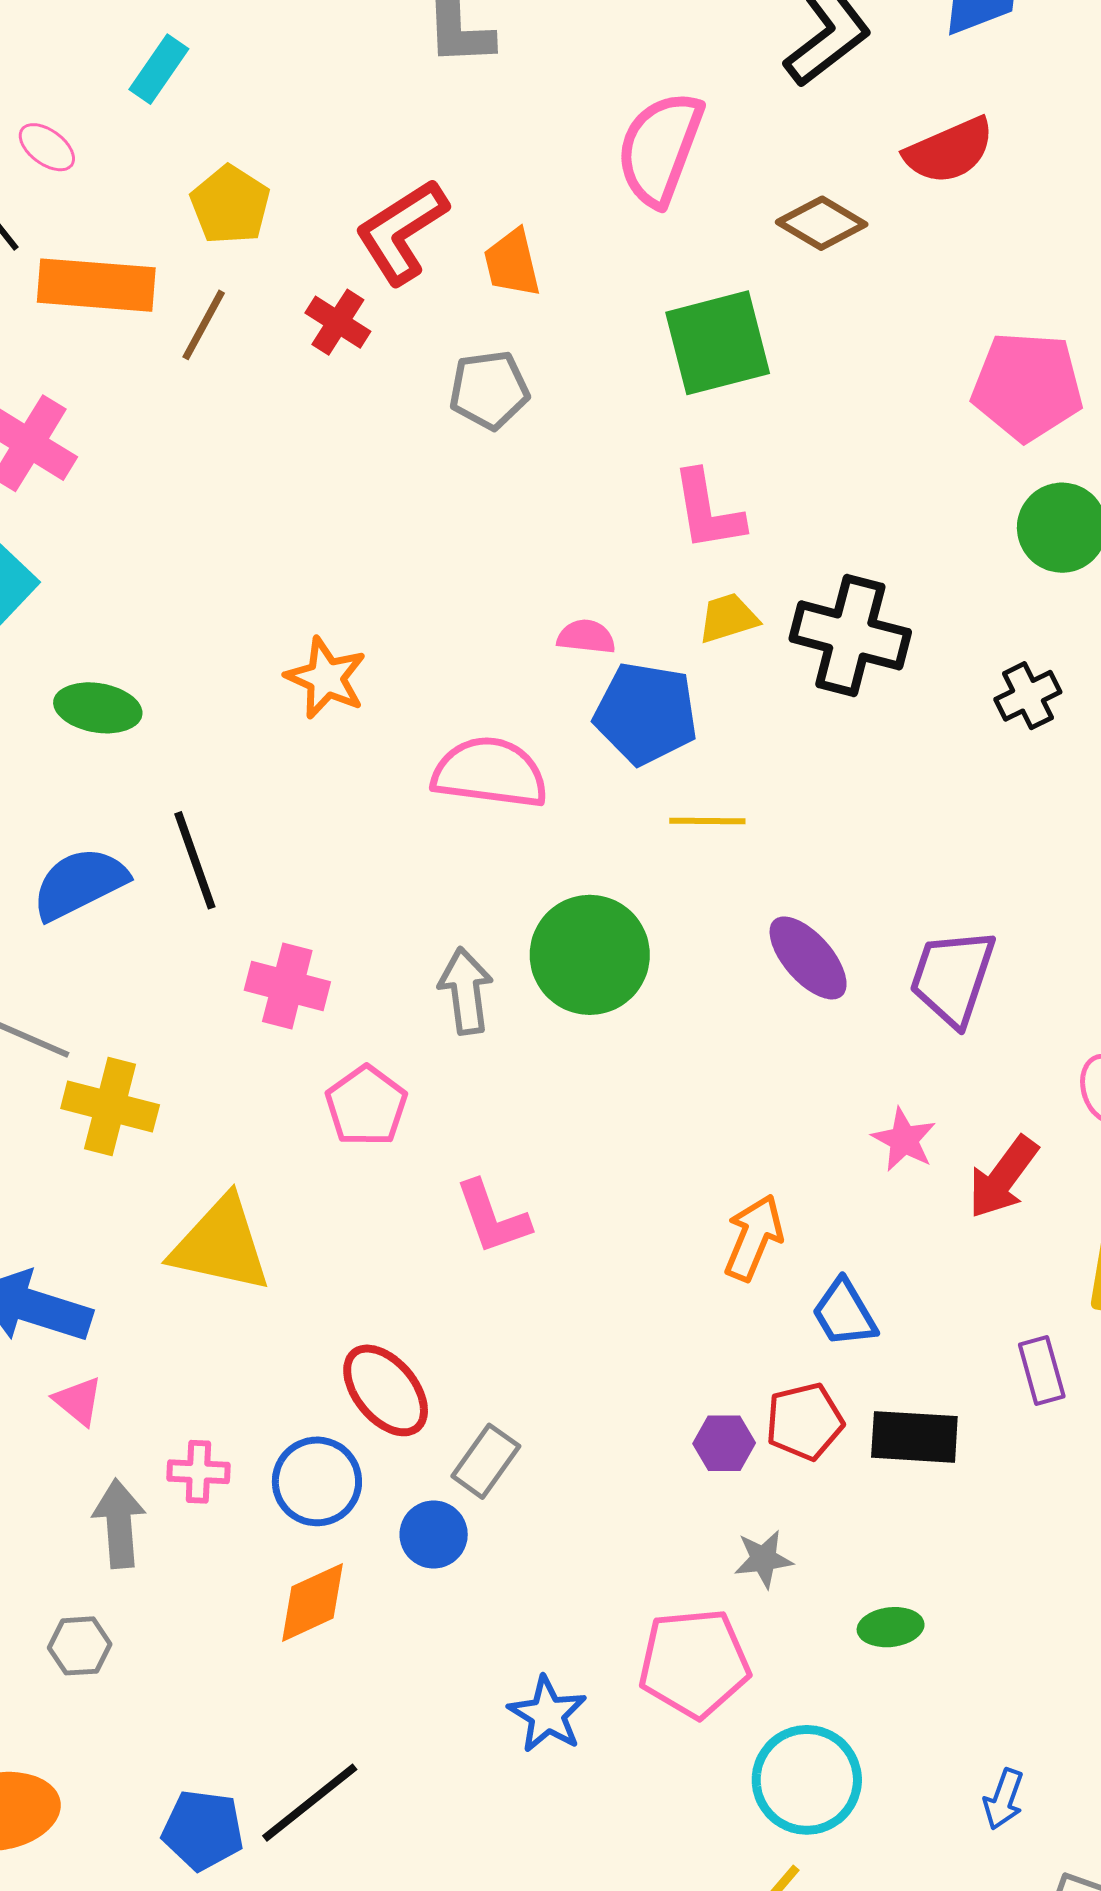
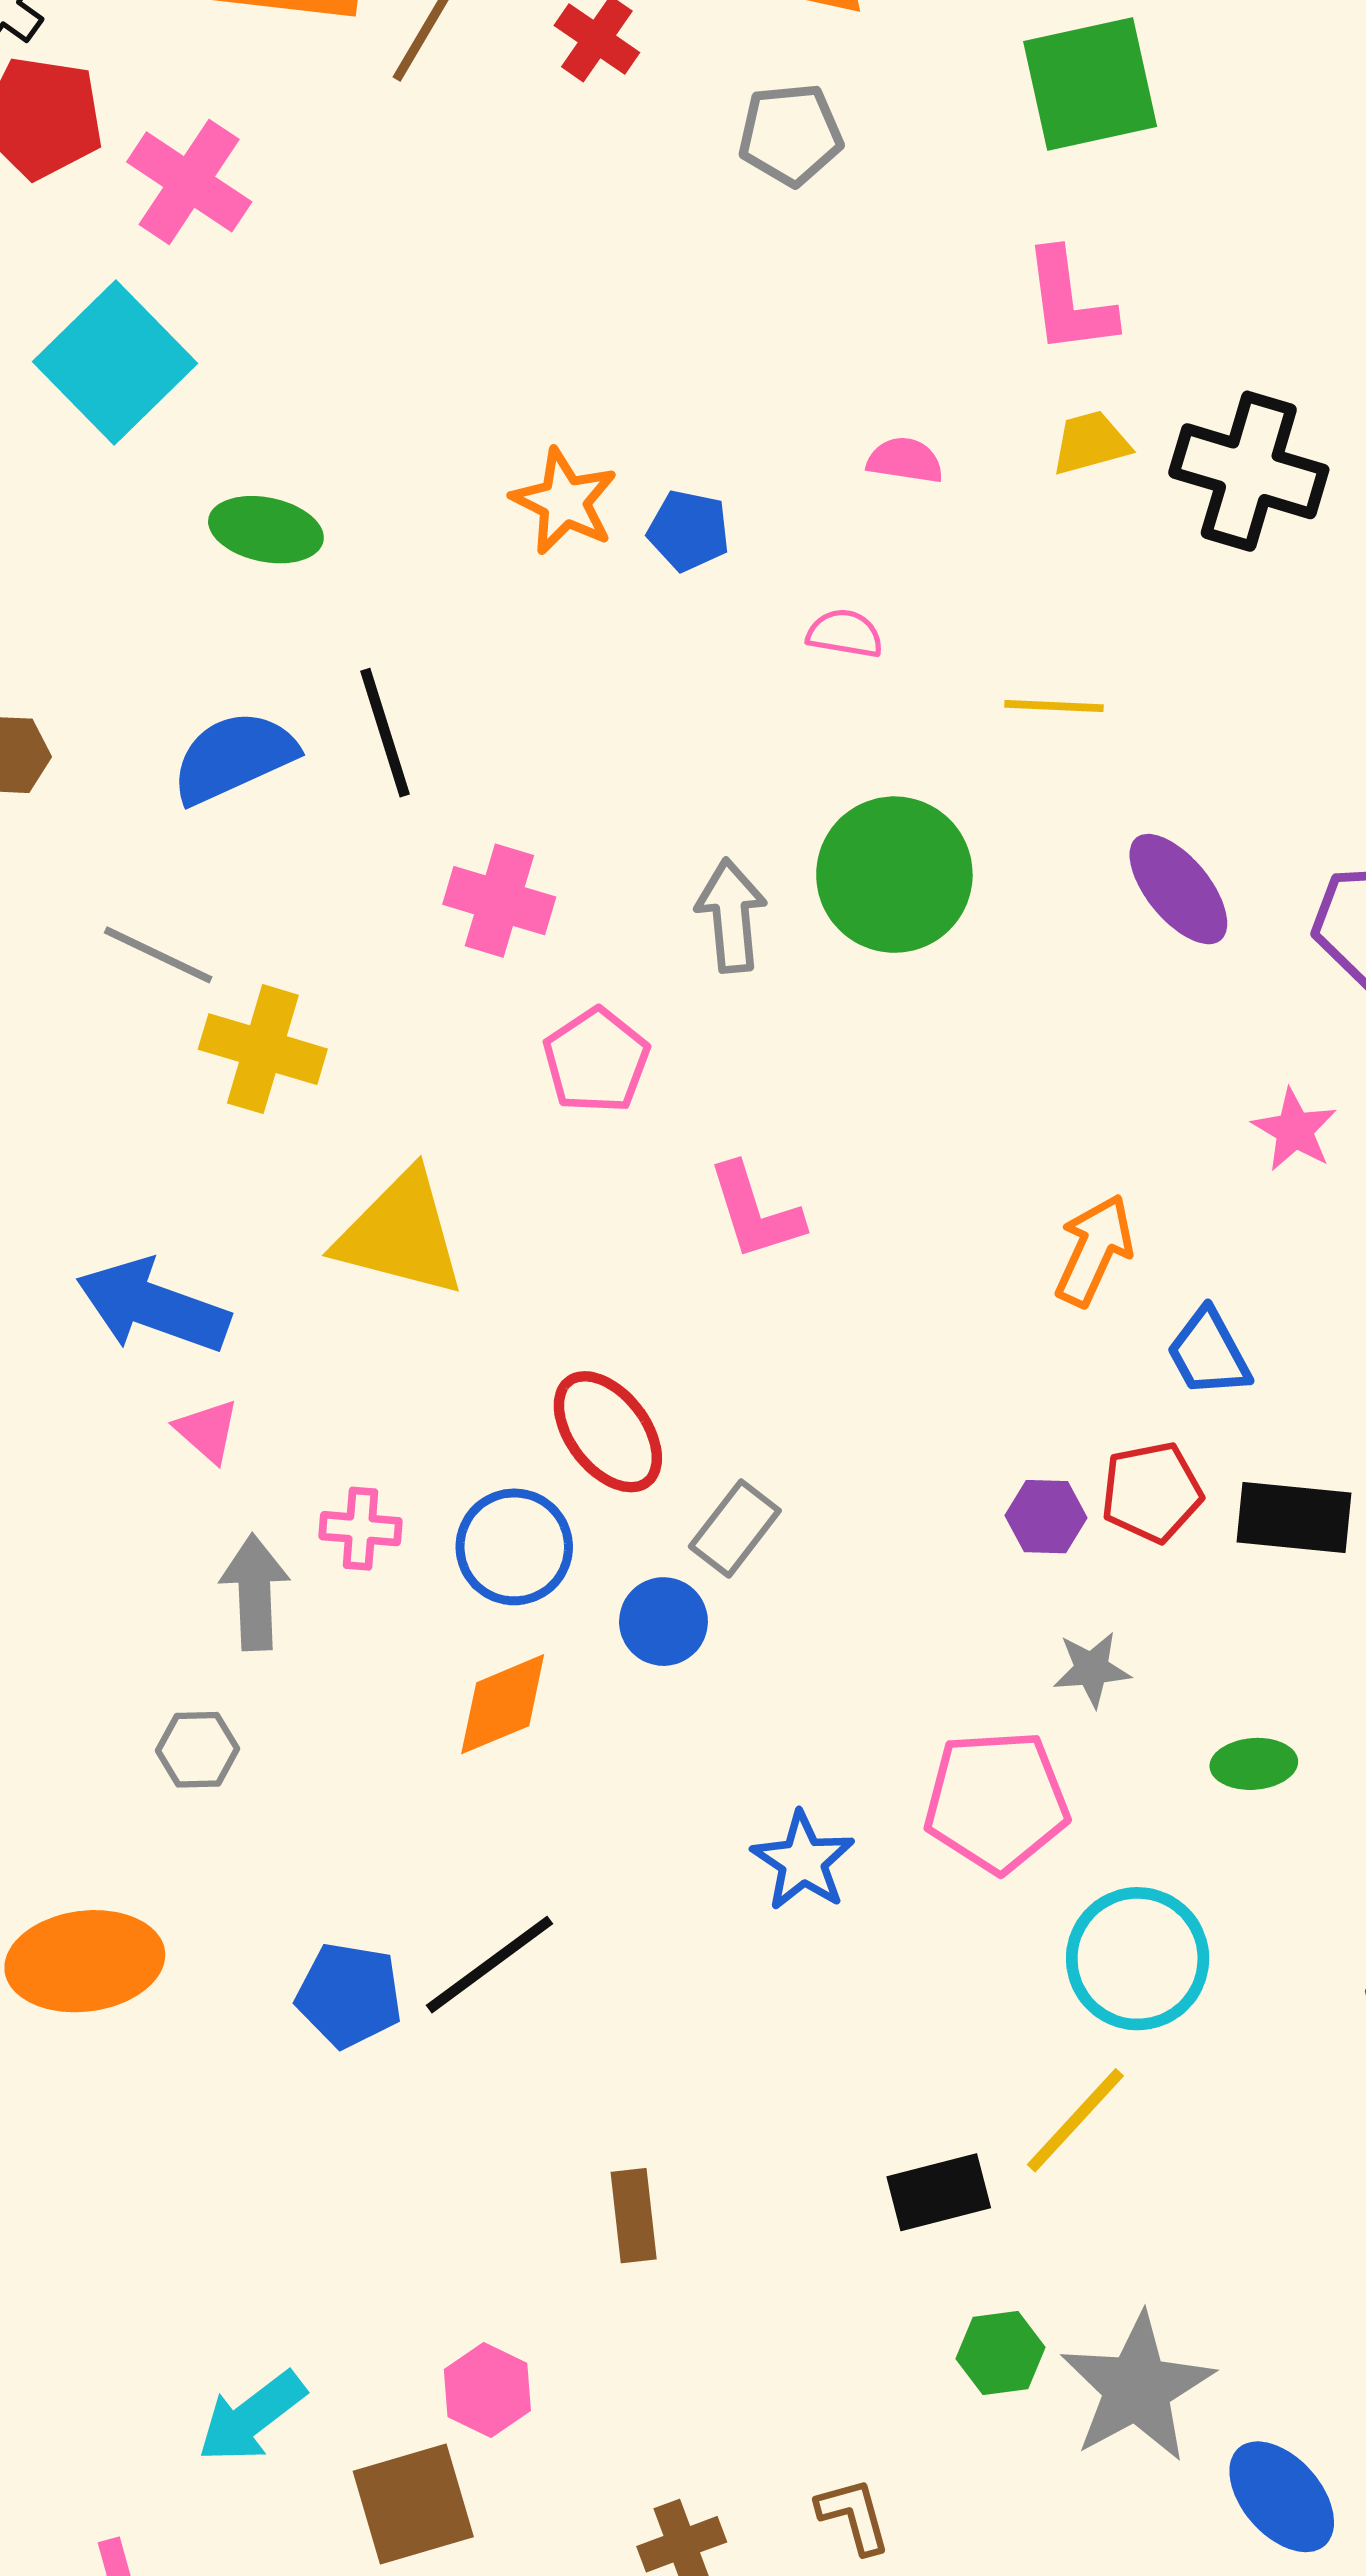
blue pentagon: (646, 713) -> (689, 531), moved, size x0.6
pink semicircle: (490, 773) -> (845, 634), moved, size x0.5

